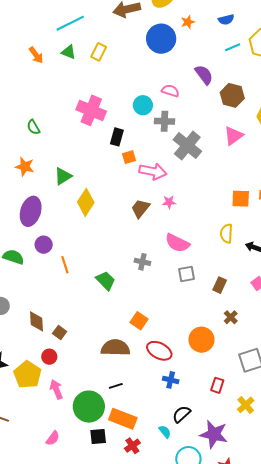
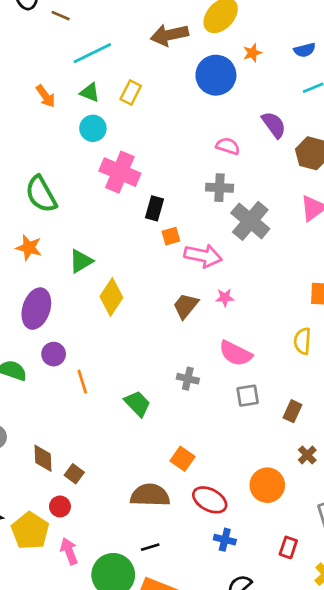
cyan circle: (143, 105) -> (93, 128), moved
green semicircle: (33, 127) -> (41, 194), size x1.8

